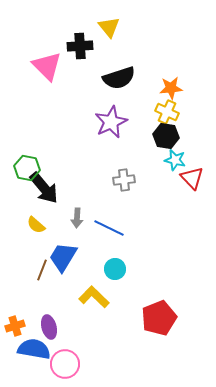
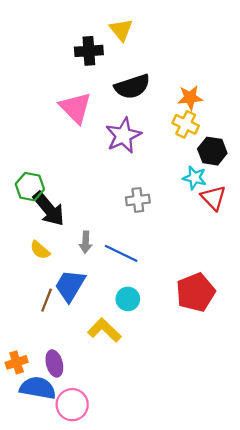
pink triangle: (47, 66) -> (76, 108), moved
black hexagon: (166, 136) -> (212, 151), moved
red pentagon: (159, 318) -> (196, 292), moved

